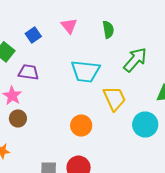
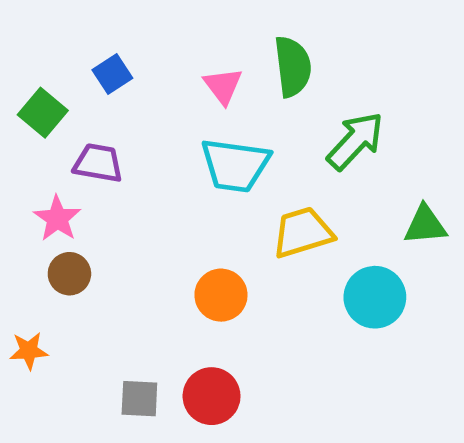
pink triangle: (69, 26) -> (223, 86), moved
green semicircle: (108, 30) -> (293, 67), size x1.4
yellow trapezoid: (114, 98) -> (303, 232), turned -84

